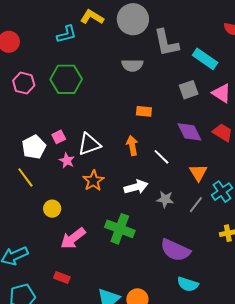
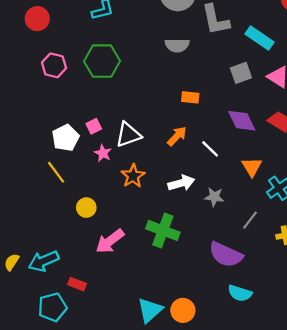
orange arrow: (132, 146) -> (177, 136), turned 54
gray line: (196, 205) -> (250, 220), moved
red rectangle: (62, 278) -> (77, 284), moved

